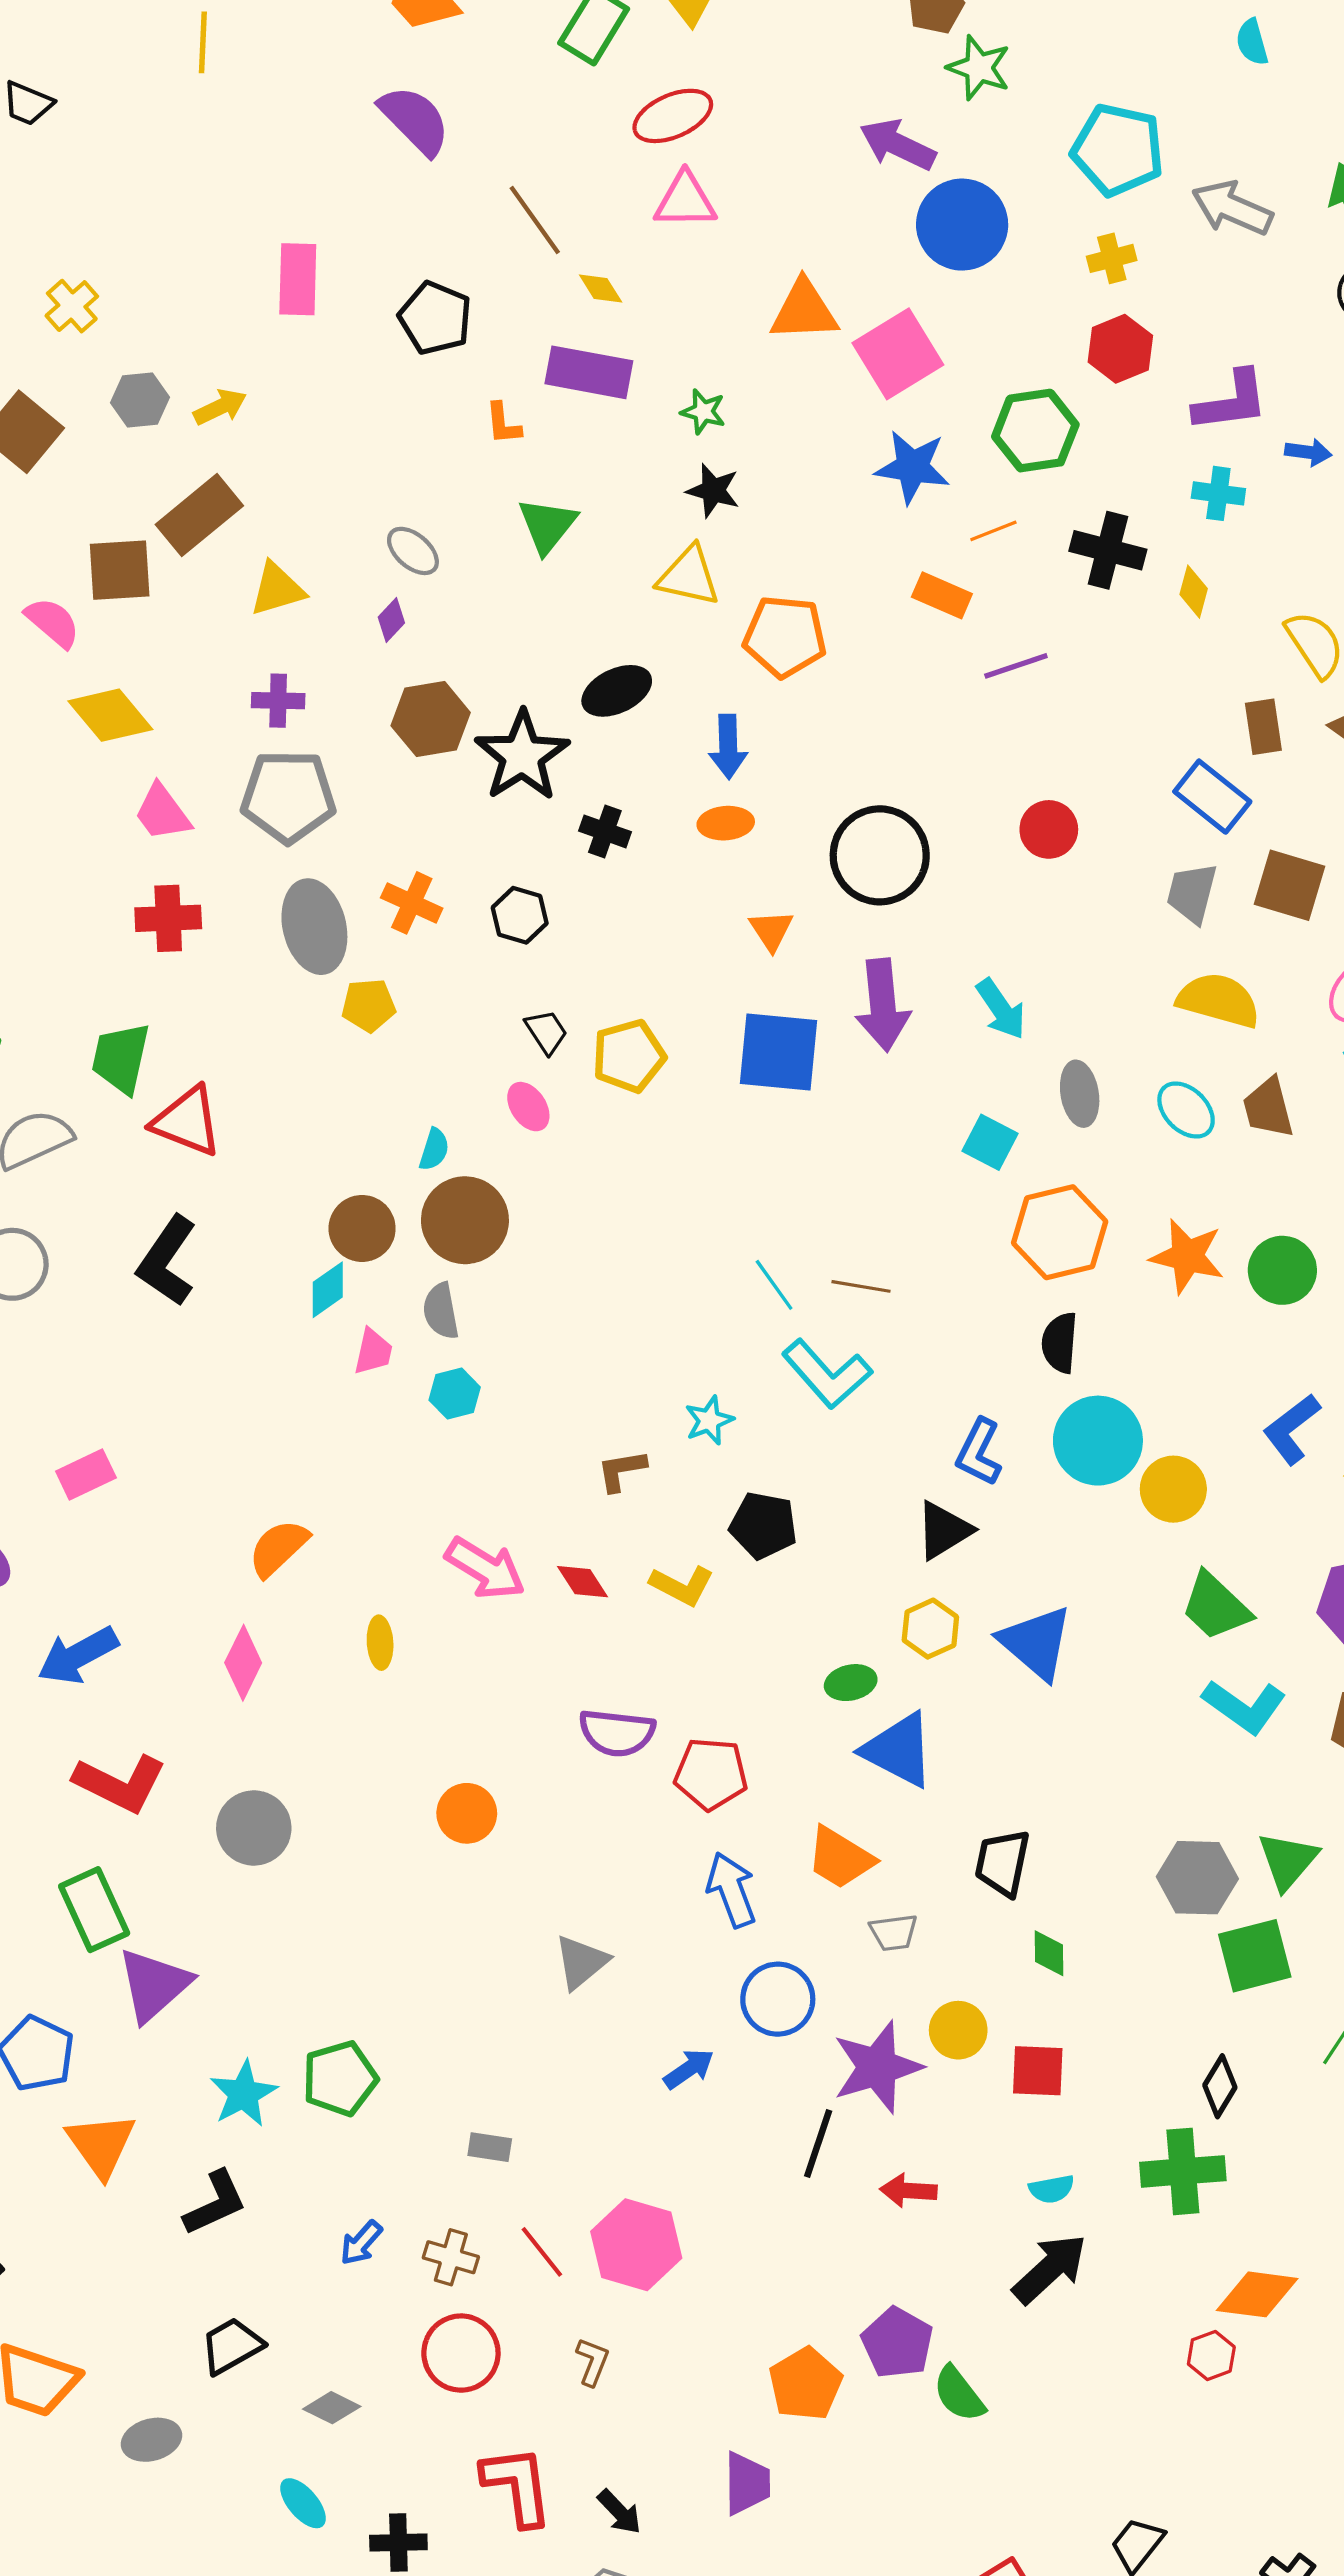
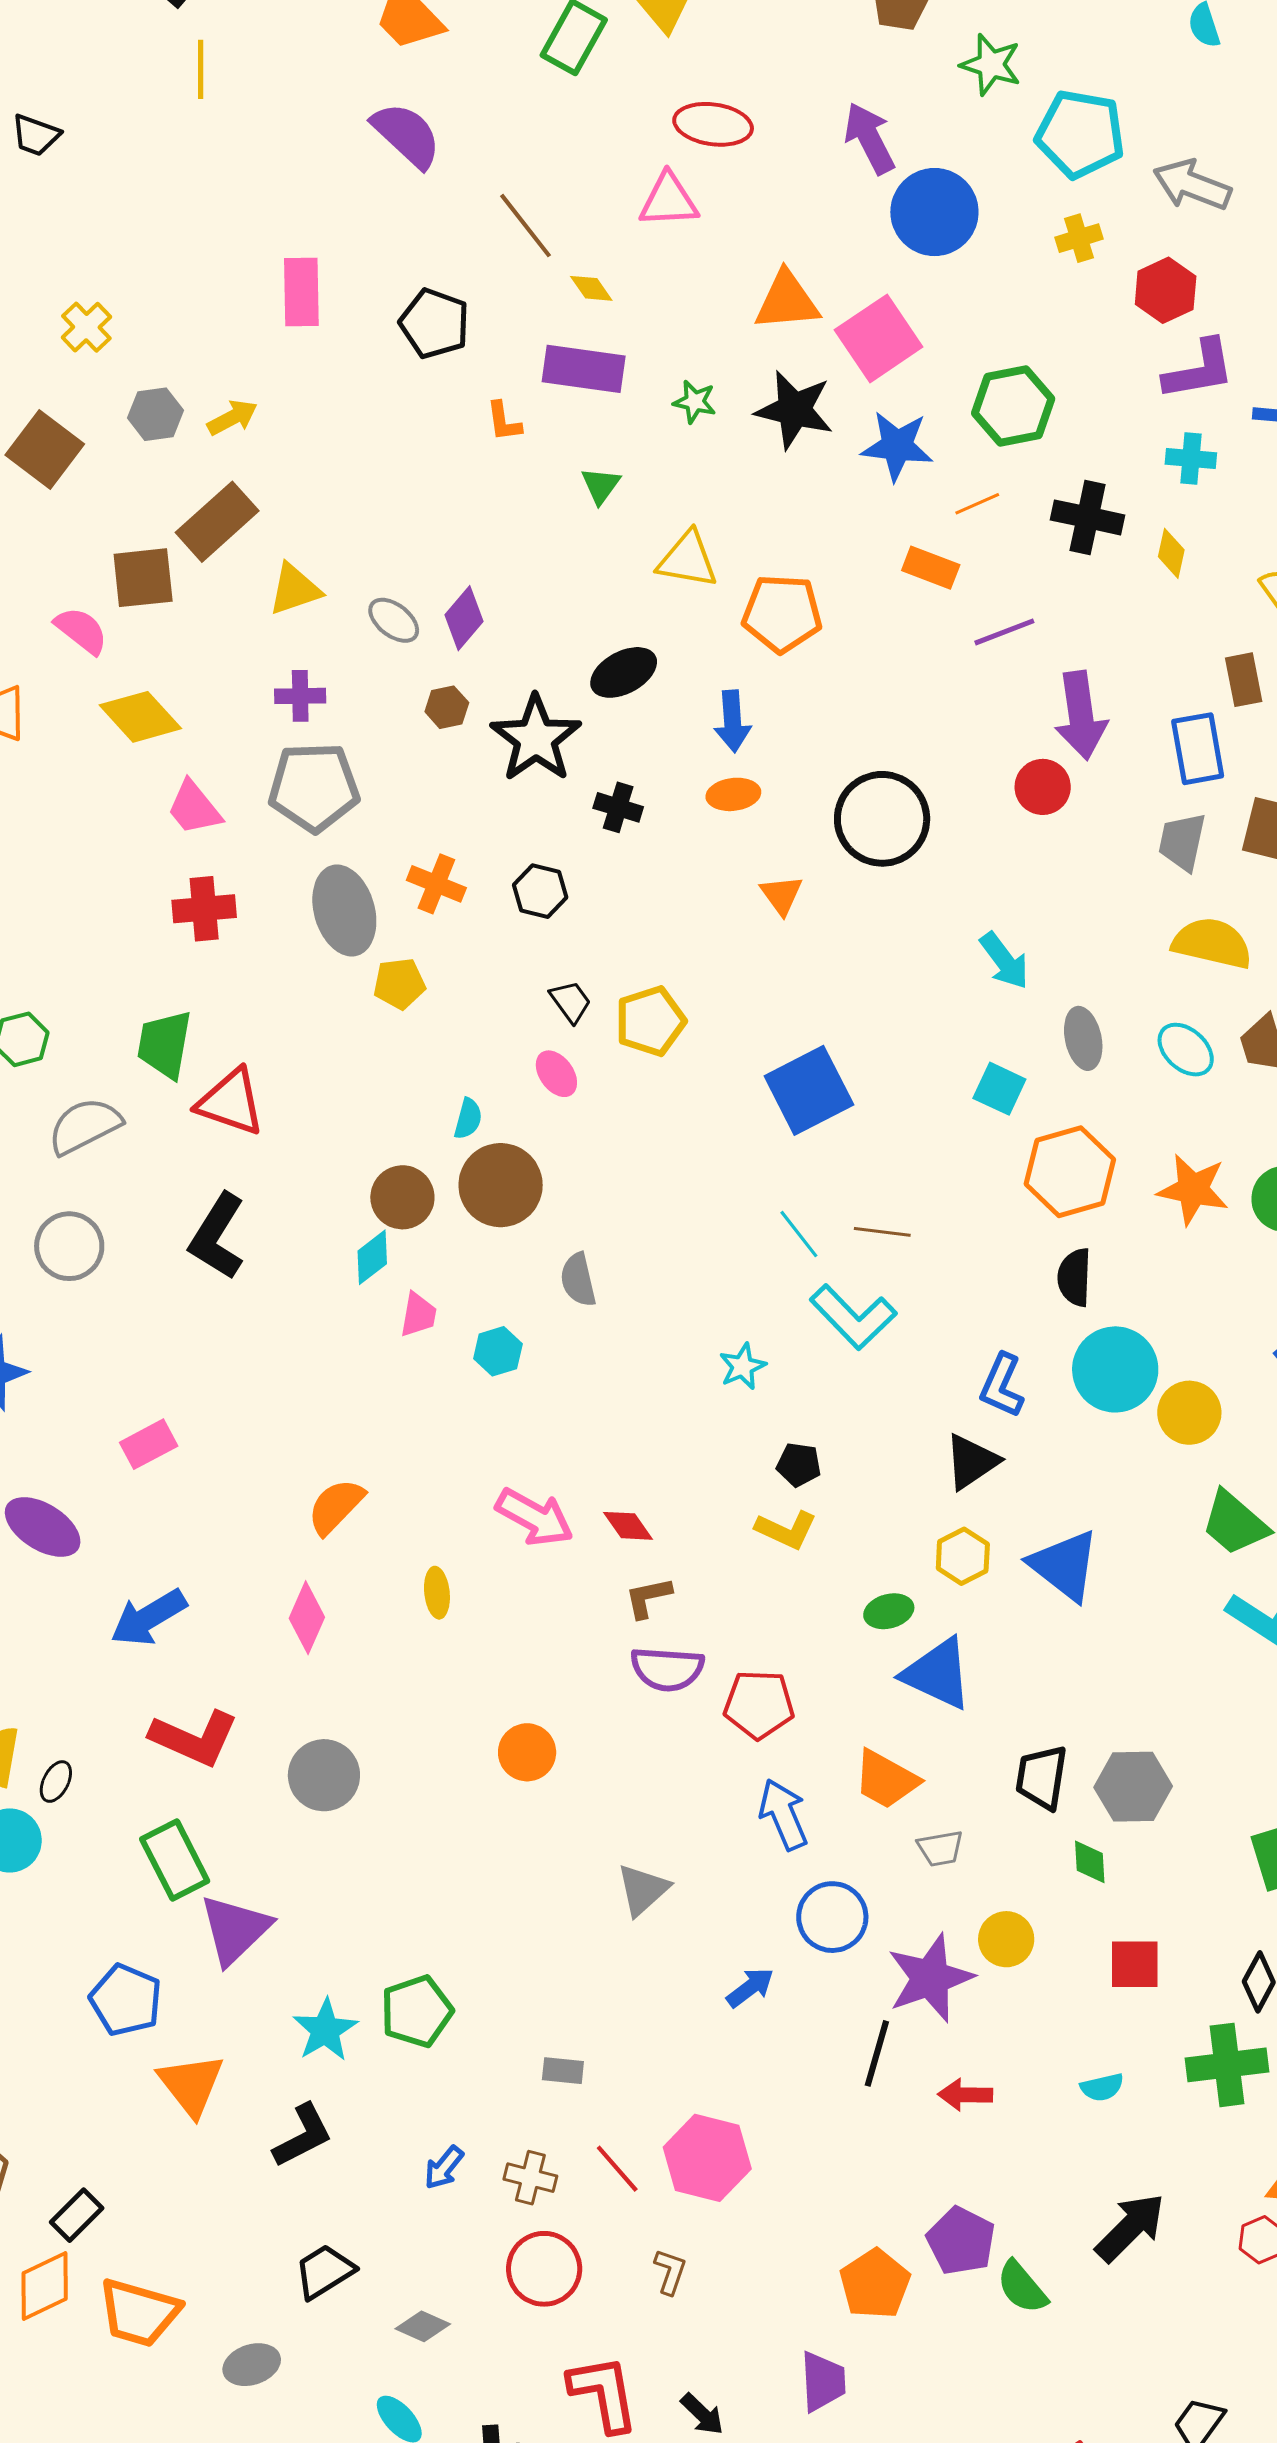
green star: (979, 68) -> (991, 65), moved
red ellipse: (673, 116) -> (713, 124), moved, turned 34
purple arrow: (898, 145) -> (869, 138), turned 40
red hexagon: (1120, 349) -> (1166, 290), moved
black star: (713, 491) -> (794, 410), moved, size x1.5
green triangle: (547, 525) -> (601, 485), moved, size x0.7
gray ellipse: (413, 551) -> (394, 620), moved
purple diamond: (391, 620) -> (464, 618), moved, size x1.5
brown hexagon: (431, 719) -> (447, 707), size x0.6
blue rectangle: (1212, 797) -> (1198, 749), turned 44
purple arrow: (883, 1005) -> (1081, 715), moved
blue square: (778, 1052) -> (809, 1090), moved, turned -30
gray semicircle: (441, 1311) -> (578, 1280), moved
brown L-shape: (621, 1470) -> (648, 1597), moved
black pentagon: (763, 1525) -> (799, 1465), size x0.7
yellow L-shape: (682, 1586) -> (786, 1530), moved
gray hexagon: (1197, 1878) -> (1133, 1787), moved
red square: (1038, 2071) -> (1135, 1964), moved
black arrow: (1050, 2269) -> (1130, 2228), moved

